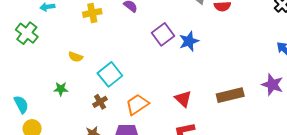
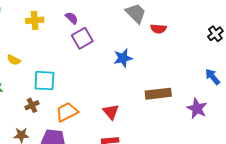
purple square: (163, 34) -> (82, 38), moved
cyan square: (110, 74) -> (44, 81), turned 35
brown rectangle: (230, 95) -> (158, 94), moved

